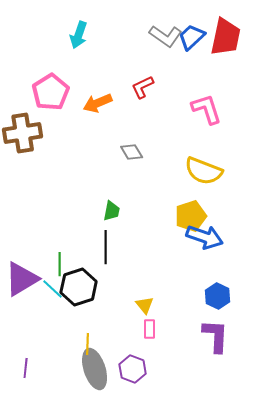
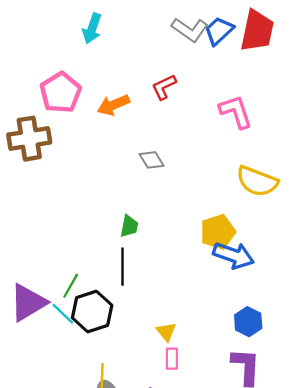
yellow semicircle: (204, 171) -> (257, 181), moved
green line: (60, 264) -> (71, 286), turned 30

